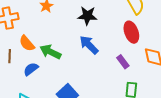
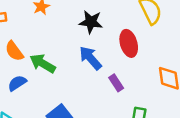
red ellipse: (131, 32) -> (129, 43), moved
purple rectangle: (123, 62) -> (116, 83), moved

